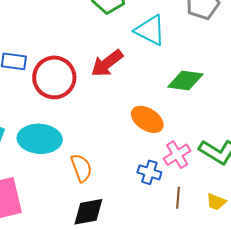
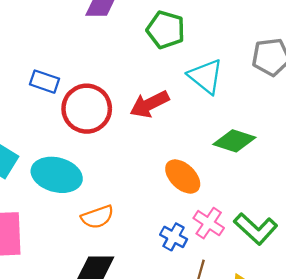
pink cross: (177, 155) -> (209, 223), turned -36
orange semicircle: (81, 168) -> (97, 217), turned 80

